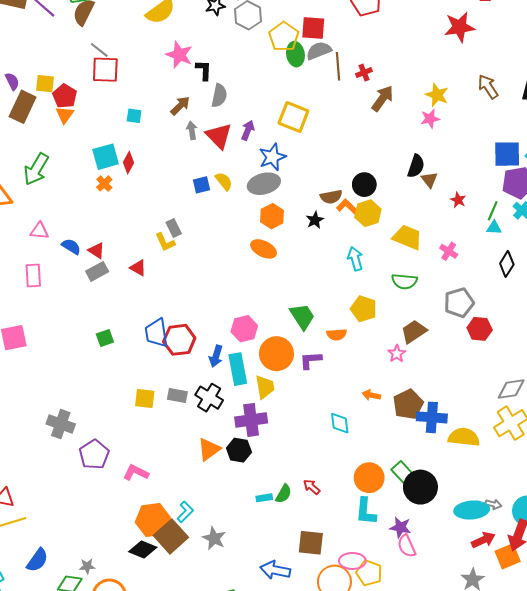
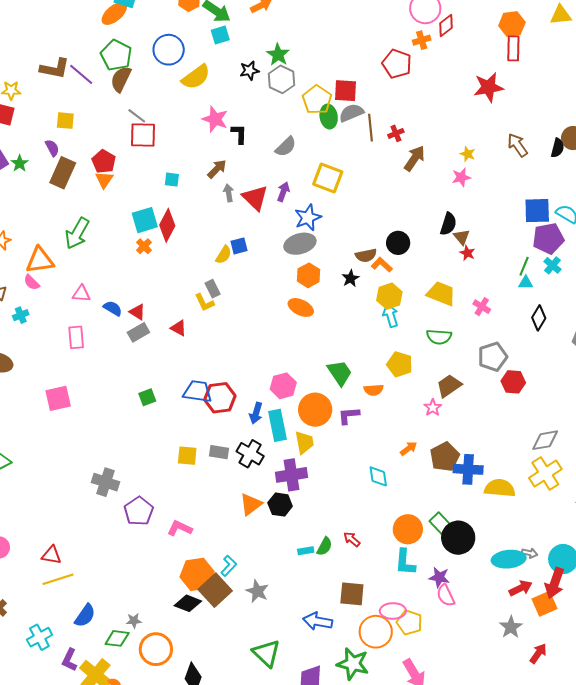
yellow square: (45, 84) -> (65, 121), moved
yellow star: (437, 95) -> (468, 154), size x0.7
gray semicircle: (219, 96) -> (286, 147), moved, turned 35
red diamond: (128, 163) -> (167, 225), size x1.5
yellow semicircle: (224, 181) -> (224, 255), moved, turned 72
red star: (458, 200) -> (467, 253), moved
yellow hexagon: (368, 213) -> (389, 296), moved
blue trapezoid: (157, 333) -> (198, 391), turned 108
orange arrow: (371, 395) -> (409, 449), turned 132

